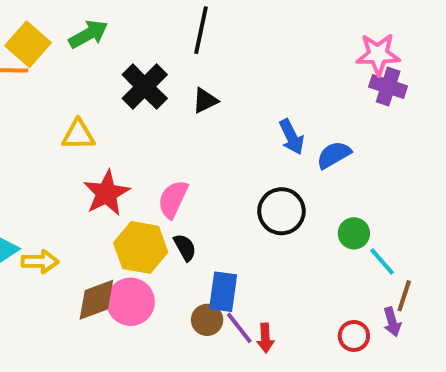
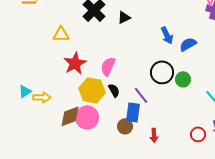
green circle: (354, 233) -> (183, 79), moved
purple line: (239, 328) -> (141, 95), moved

